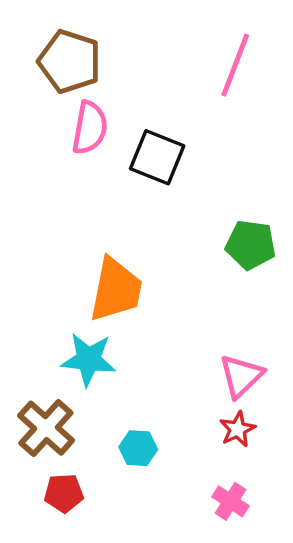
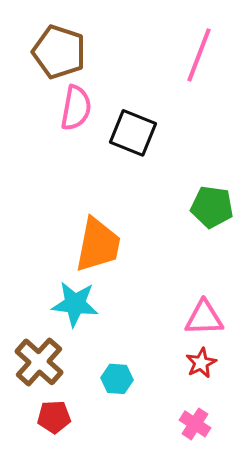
pink triangle: (241, 376) -> (204, 318), turned 42

